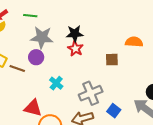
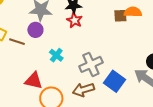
brown square: (112, 60) -> (120, 16), moved
blue square: (114, 111) -> (115, 81), size x1.5

